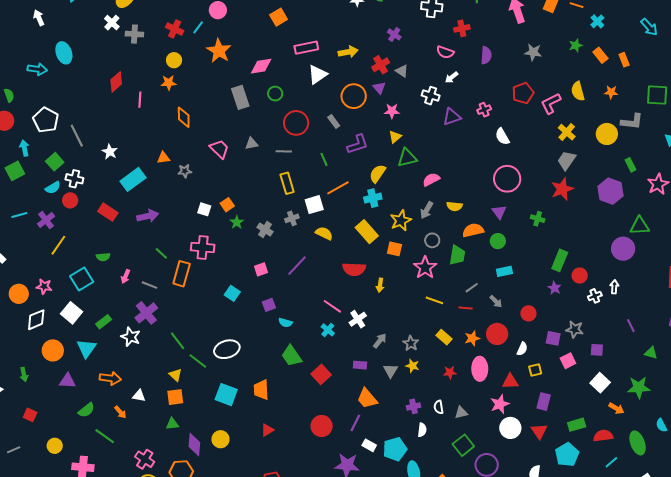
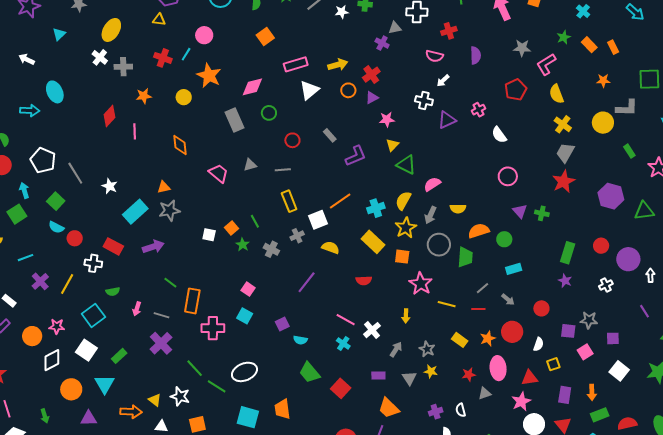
white arrow: (39, 18) -> (27, 59), turned -35
yellow circle: (174, 60) -> (184, 97), moved
gray triangle: (402, 71) -> (395, 28), moved, turned -40
orange star: (169, 83) -> (144, 96), moved
purple triangle: (379, 88) -> (372, 98), turned 48
yellow semicircle: (578, 91) -> (556, 94), moved
orange circle: (354, 96) -> (348, 90), moved, size x0.6
pink L-shape: (551, 103) -> (546, 64), moved
red circle: (296, 123) -> (292, 140), size x0.6
green triangle: (407, 158) -> (406, 165), turned 45
green line: (324, 159) -> (255, 221), moved
gray star: (185, 171) -> (169, 211), moved, size x1.5
yellow semicircle: (377, 174) -> (403, 201), moved
white cross: (74, 179) -> (93, 263), moved
pink circle: (507, 179) -> (508, 176), size x0.7
cyan semicircle: (53, 188) -> (56, 227), turned 63
purple hexagon: (610, 191) -> (611, 196), moved
purple triangle: (499, 212) -> (520, 211), moved
purple cross: (46, 220) -> (40, 281), moved
gray circle: (432, 240) -> (439, 245), size x1.5
pink cross: (203, 247) -> (213, 328), moved
purple circle: (623, 249) -> (628, 259), moved
pink star: (425, 268) -> (421, 284), moved
pink square: (261, 269) -> (248, 289), moved, turned -32
red semicircle: (354, 269) -> (364, 280), size x0.7
red circle: (580, 276) -> (601, 246), moved
yellow arrow: (380, 285) -> (406, 316), moved
white arrow: (614, 287) -> (650, 275), moved
white star: (131, 337) -> (180, 396), moved
yellow triangle: (176, 375) -> (155, 400), moved
orange arrow: (616, 408) -> (592, 392), moved, turned 63
gray triangle: (461, 413) -> (485, 393), moved

